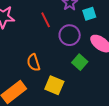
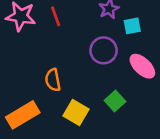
red line: (46, 20) -> (56, 16), moved
green square: (80, 62) -> (115, 101), moved

